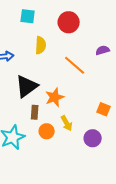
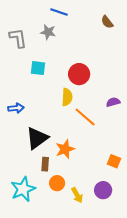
yellow semicircle: (41, 45) -> (67, 97), moved
yellow arrow: (67, 123) -> (77, 195), moved

